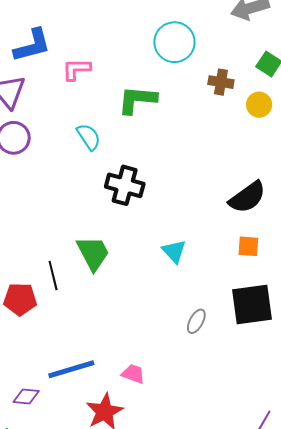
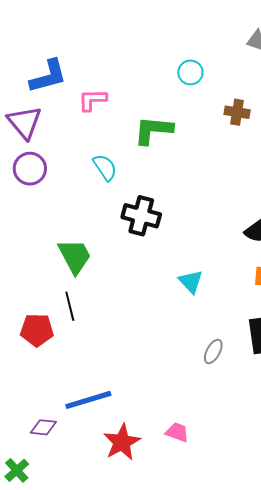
cyan circle: (174, 42) -> (190, 72), size x0.6
green trapezoid: (93, 253) -> (75, 256), moved
pink trapezoid: (133, 374) -> (177, 432), moved

